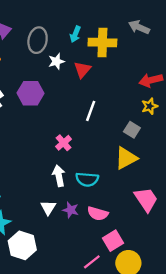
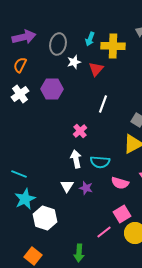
pink semicircle: (98, 214) -> (120, 183), moved

